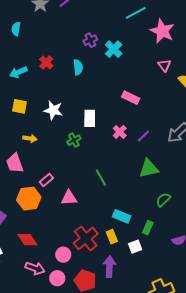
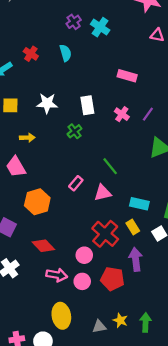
pink triangle: (164, 65) -> (157, 35), turned -32
pink rectangle: (46, 180) -> (76, 183), moved
pink triangle: (69, 198) -> (103, 193), moved

